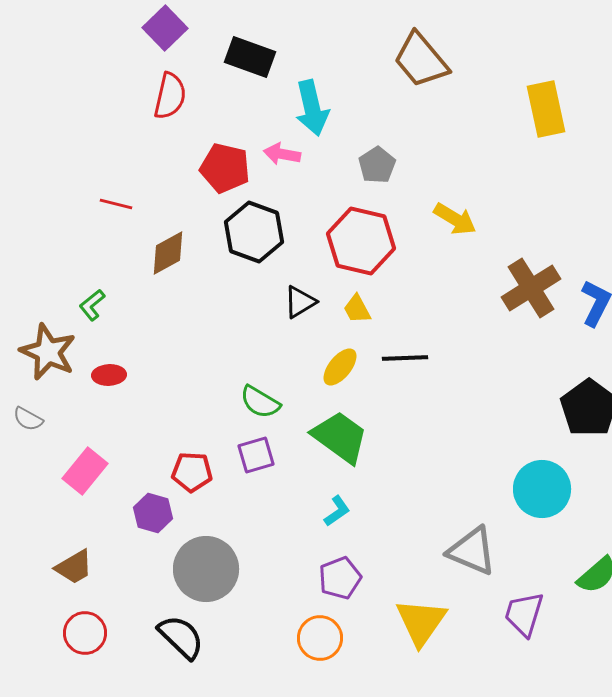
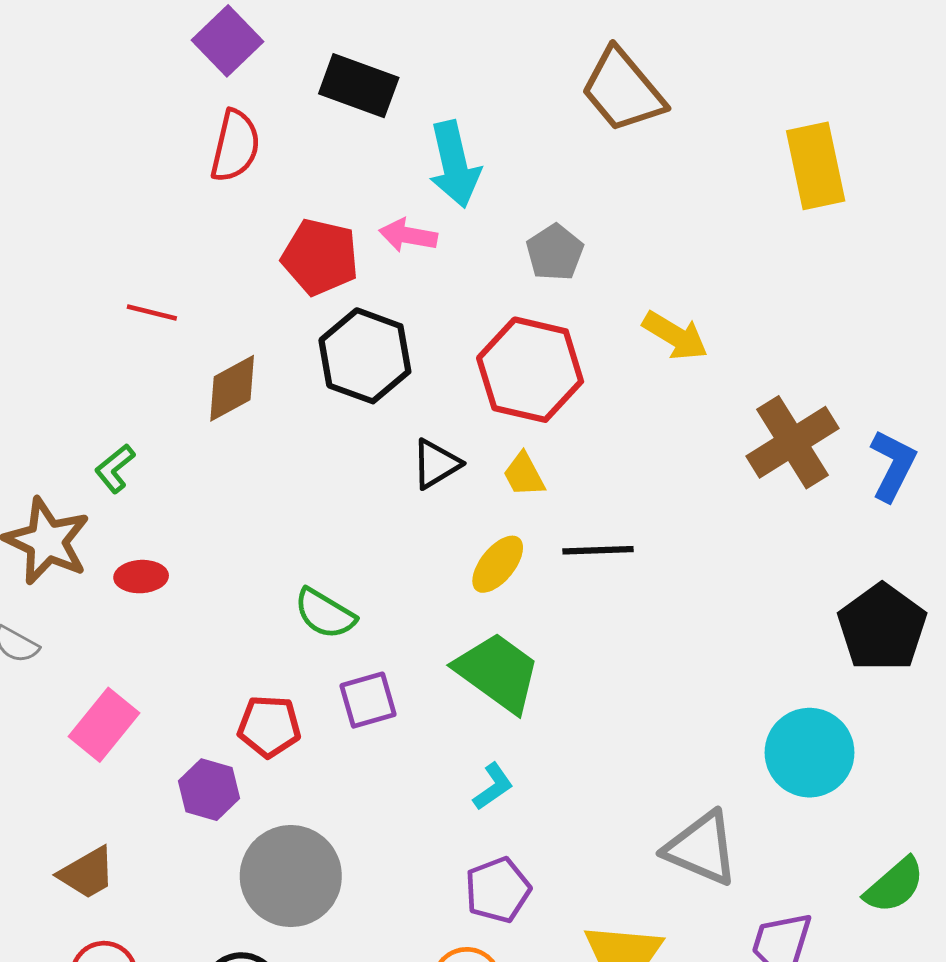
green semicircle: (260, 402) -> (325, 614), moved

